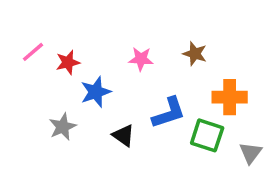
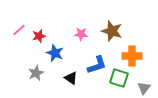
brown star: (195, 54) -> (112, 31), size x1.5
blue star: (96, 92) -> (55, 53), turned -30

